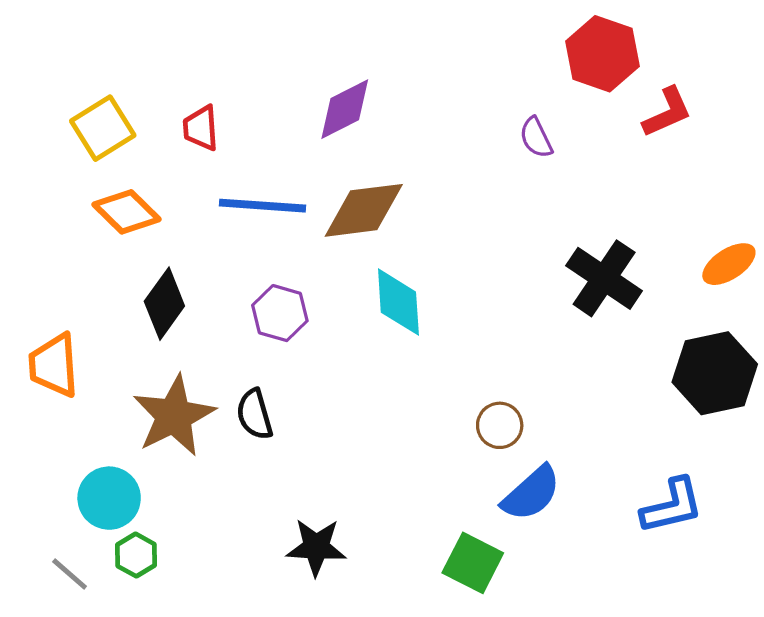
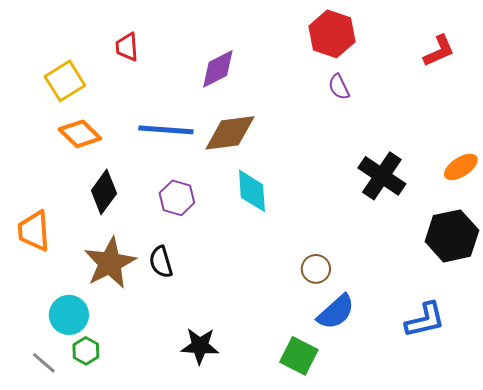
red hexagon: (602, 54) -> (332, 34), moved
red L-shape: (667, 112) -> (439, 51), moved
red trapezoid: (201, 128) -> (127, 47), moved

